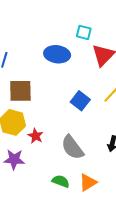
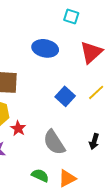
cyan square: (84, 32) -> (71, 16), moved

